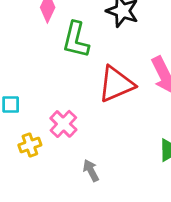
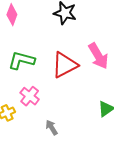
green L-shape: (76, 40) -> (21, 60), moved, turned 96

